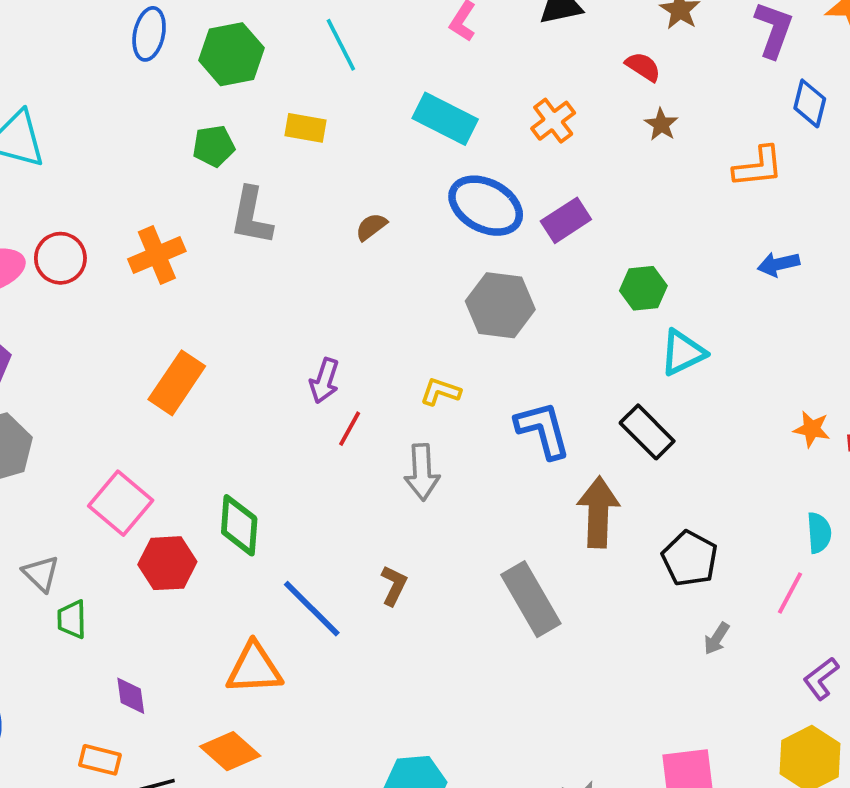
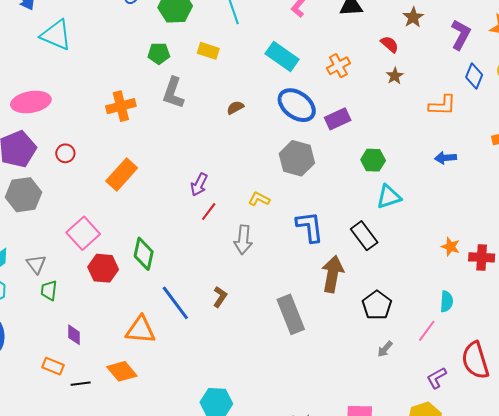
red circle: (60, 258) -> (65, 153), moved, size x0.7

